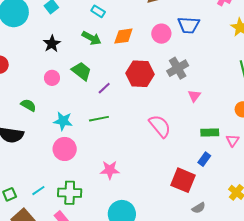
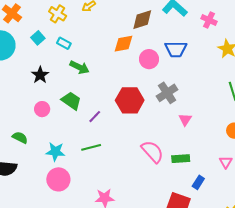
cyan rectangle: (98, 11) -> (64, 43), moved
orange diamond: (123, 36) -> (123, 44), moved
green rectangle: (210, 133) -> (181, 159), moved

